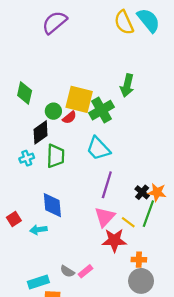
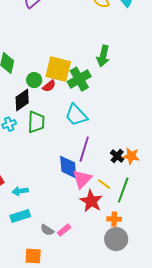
blue diamond: (52, 205) -> (68, 167), moved
green line: (148, 214) -> (123, 190), moved
red star: (114, 240) -> (91, 201), turned 30
cyan rectangle: (38, 282) -> (20, 216), moved

